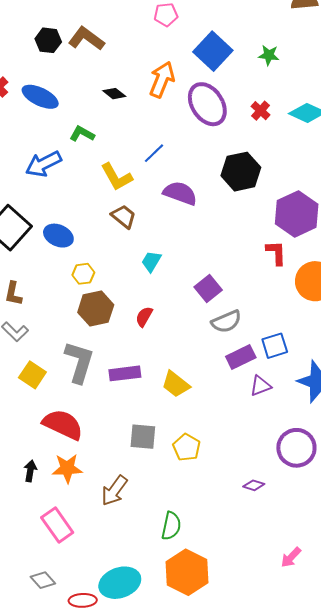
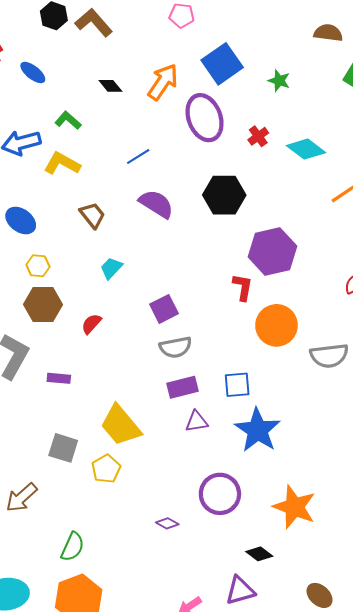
blue ellipse: (40, 97) -> (33, 73), size x0.7
yellow L-shape: (117, 177) -> (62, 164), moved, turned 136
blue square: (275, 346) -> (237, 385), moved
purple rectangle: (125, 373) -> (59, 378), size x0.7
yellow trapezoid: (176, 384) -> (121, 425), moved, size x1.4

